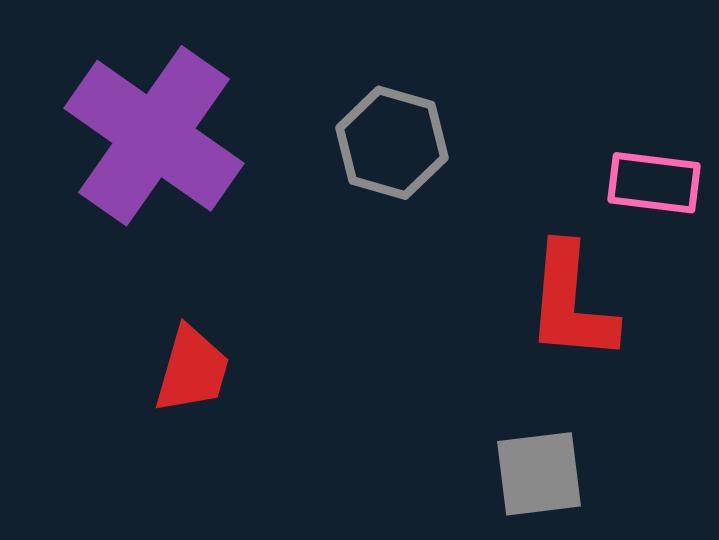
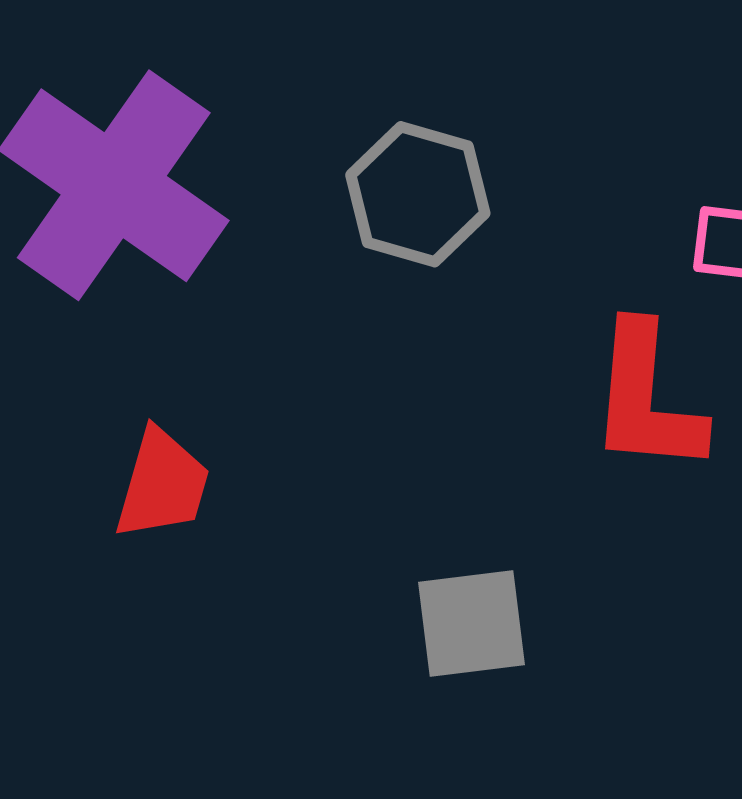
gray square: (539, 474) -> (471, 623), moved

